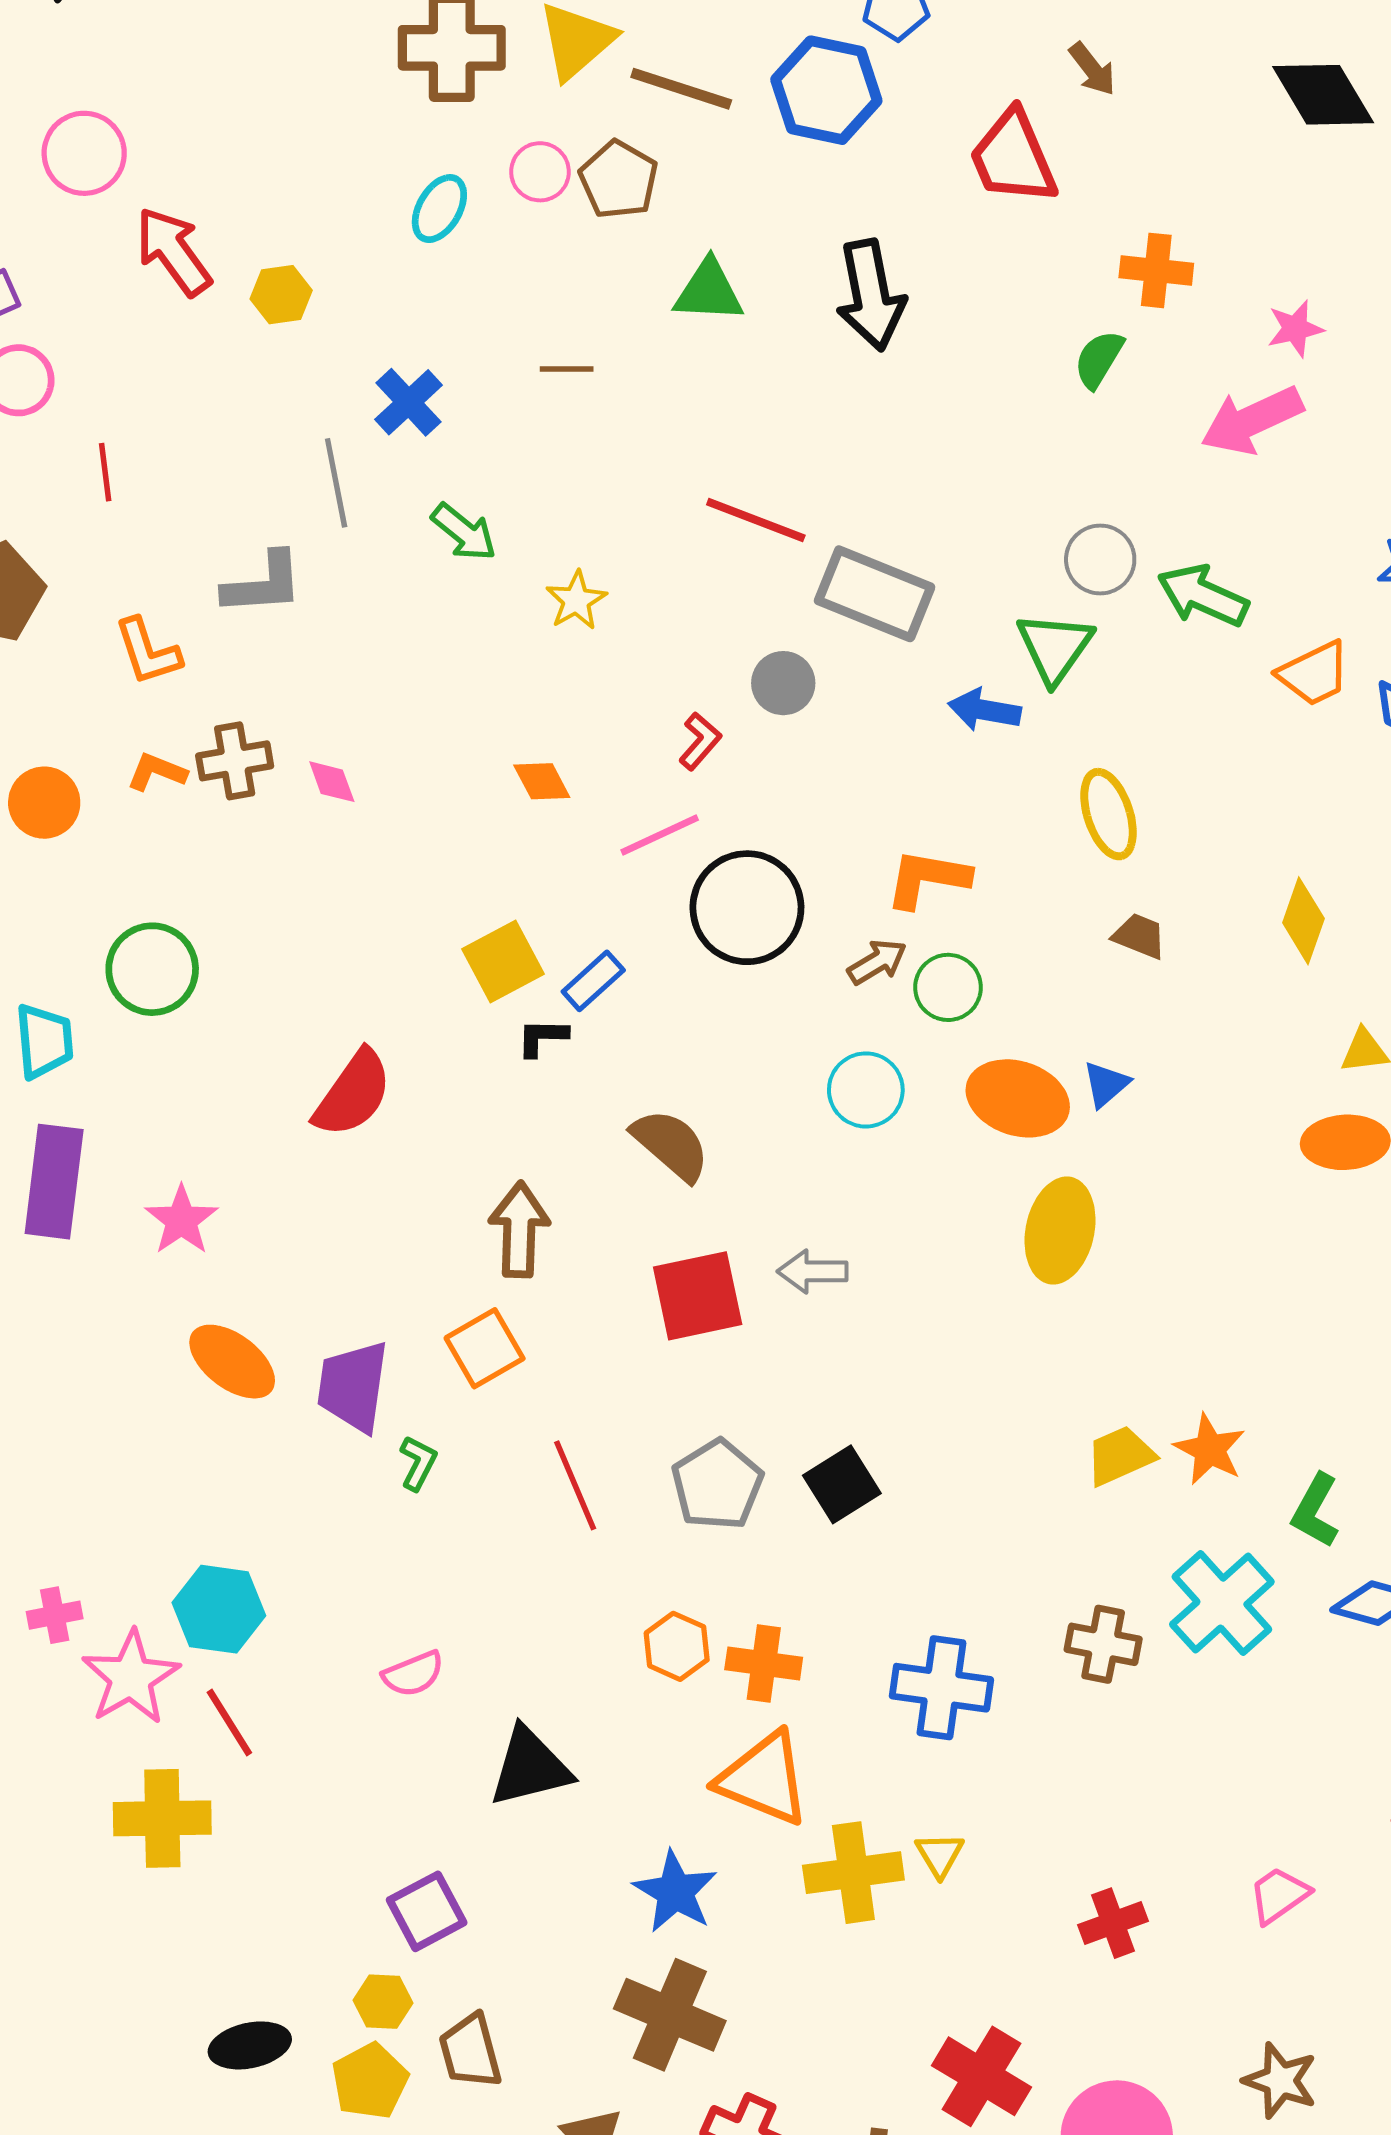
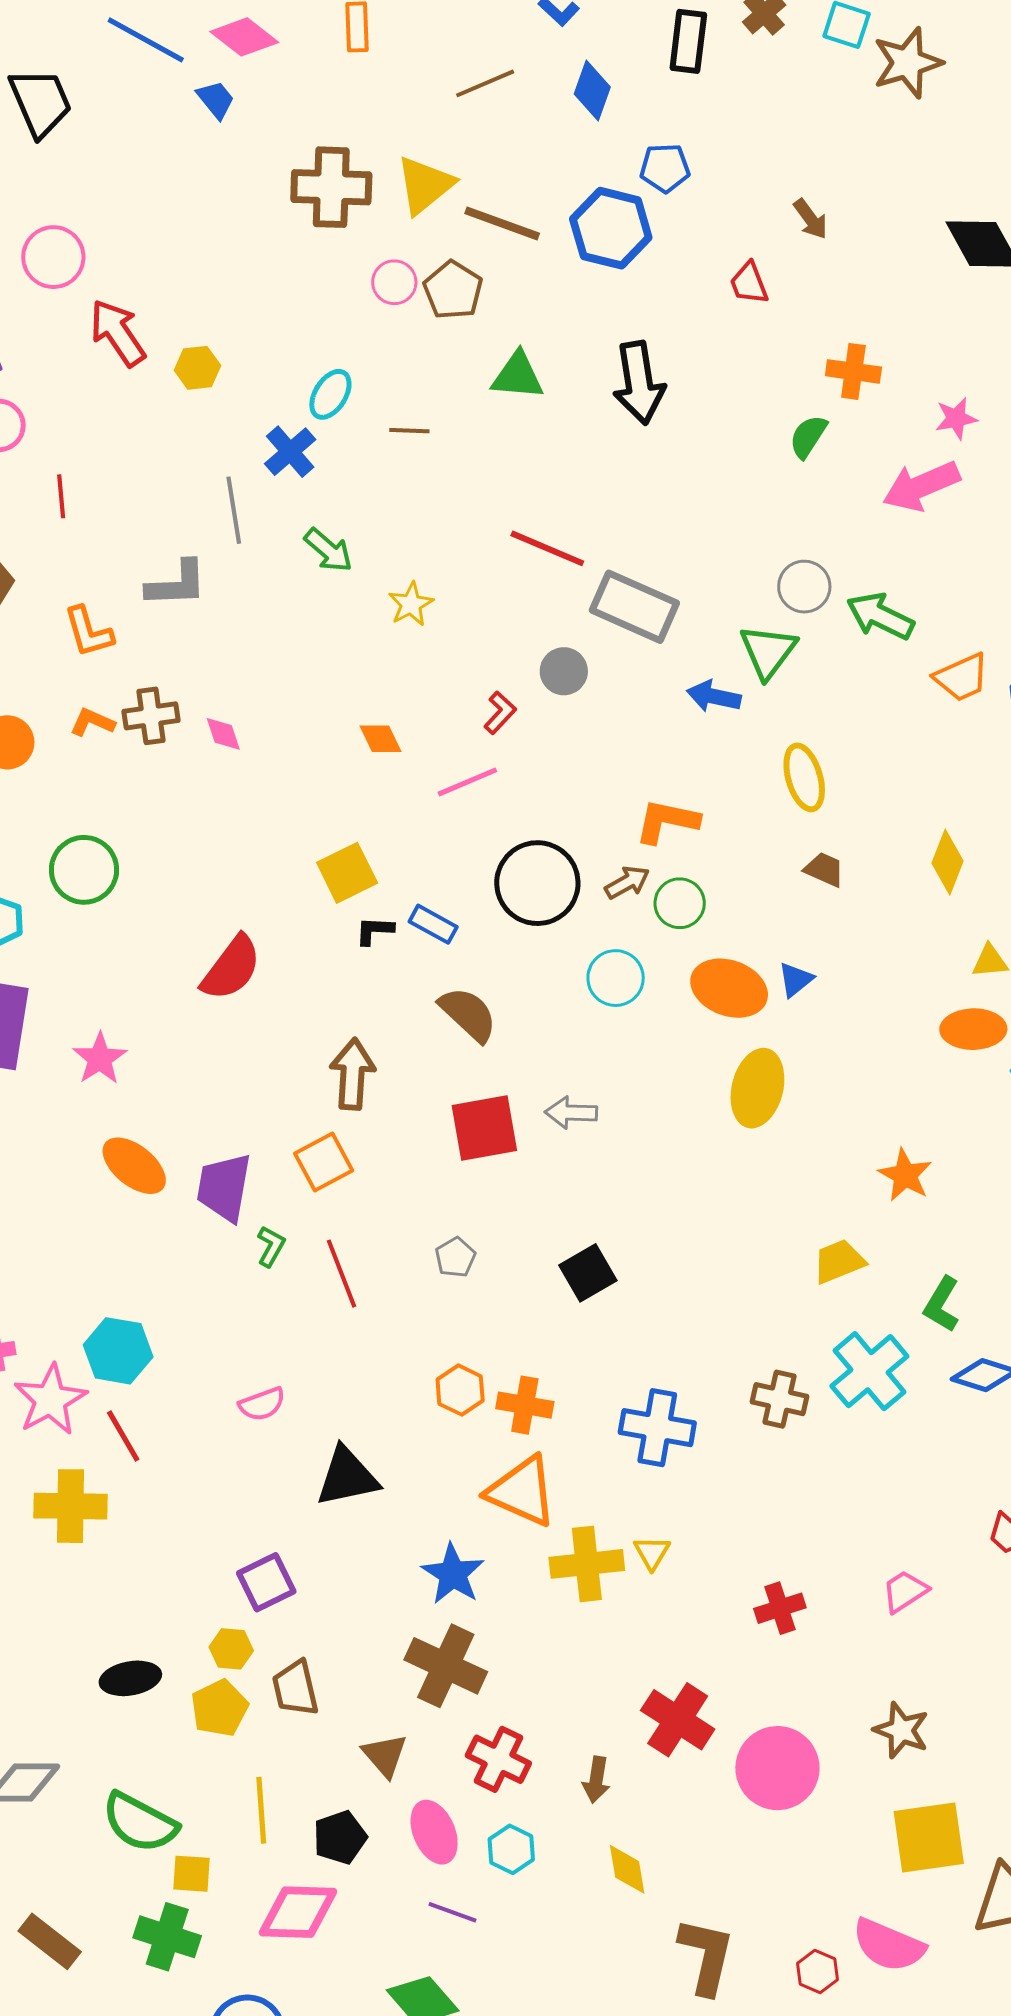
red trapezoid: (1013, 158) -> (749, 283), size x0.6
cyan ellipse: (439, 209) -> (330, 394), moved
black circle: (747, 908) -> (537, 883), moved
blue rectangle: (593, 981) -> (433, 924), moved, turned 69
orange star: (1210, 1449) -> (905, 1175), moved
yellow trapezoid: (1120, 1456) -> (839, 1261), moved
red line: (575, 1485) -> (341, 1274), moved
gray pentagon: (717, 1485) -> (455, 1257), moved, size x0.6

